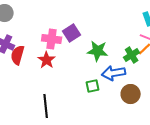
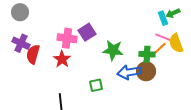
green cross: (132, 55) -> (147, 54), turned 35
green square: (93, 86) -> (96, 85), moved
brown circle: (131, 94) -> (146, 71), moved

